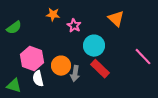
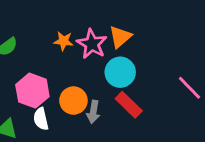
orange star: (53, 15) -> (64, 41), moved
orange triangle: (116, 19) -> (120, 37), moved, turned 36
pink star: (74, 26) -> (92, 44), size x1.5

